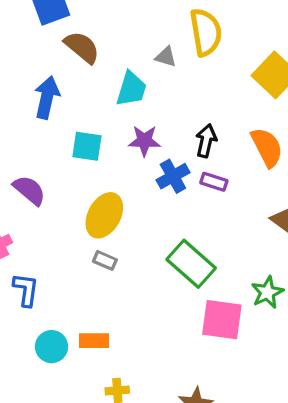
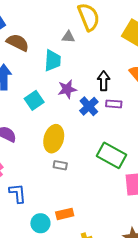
cyan square: (87, 146) -> (34, 100), turned -30

